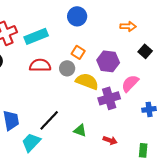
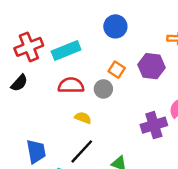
purple hexagon: (108, 61) -> (151, 66), moved
yellow semicircle: (87, 81) -> (83, 118), moved, size x0.6

